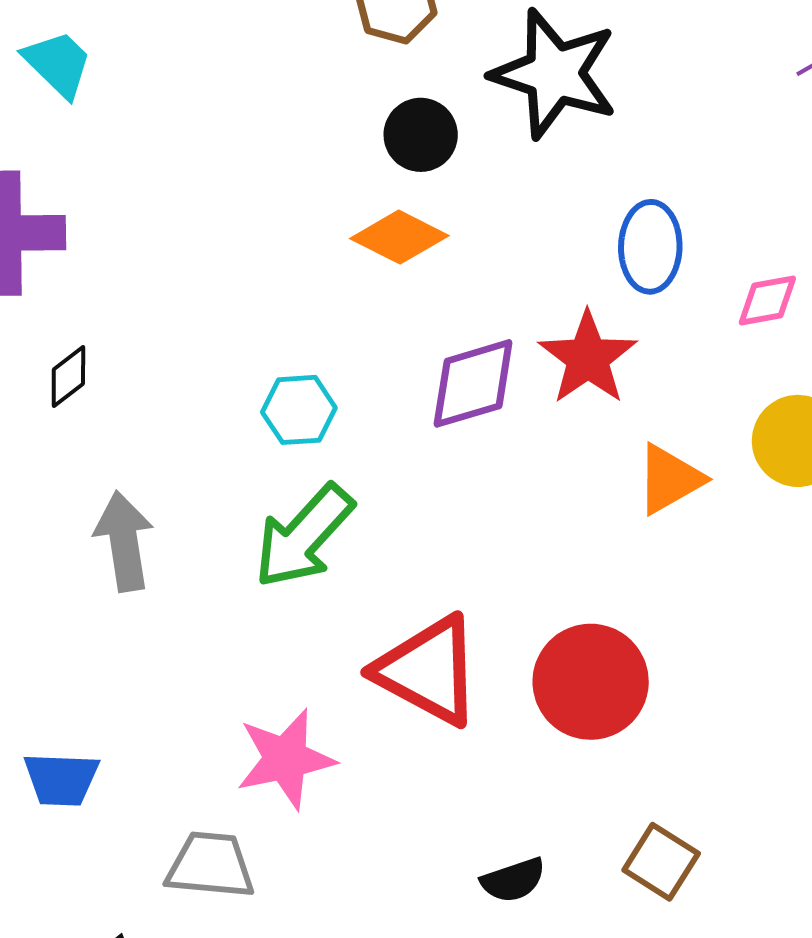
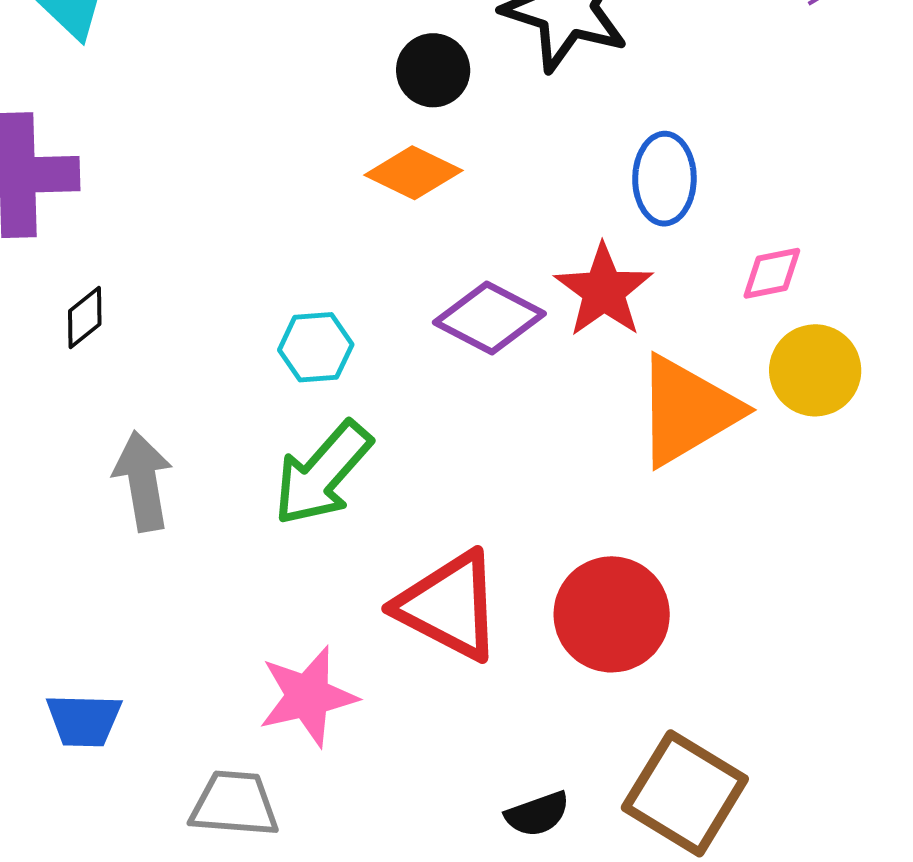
pink diamond: (767, 301) -> (772, 273), moved
purple diamond: (473, 383) -> (489, 318), turned 45
orange triangle: (670, 479) -> (687, 411), size x1.6
brown square: (661, 862) -> (685, 793), size x1.6

